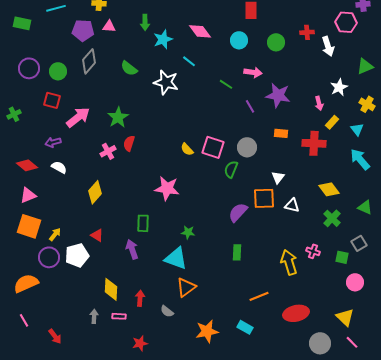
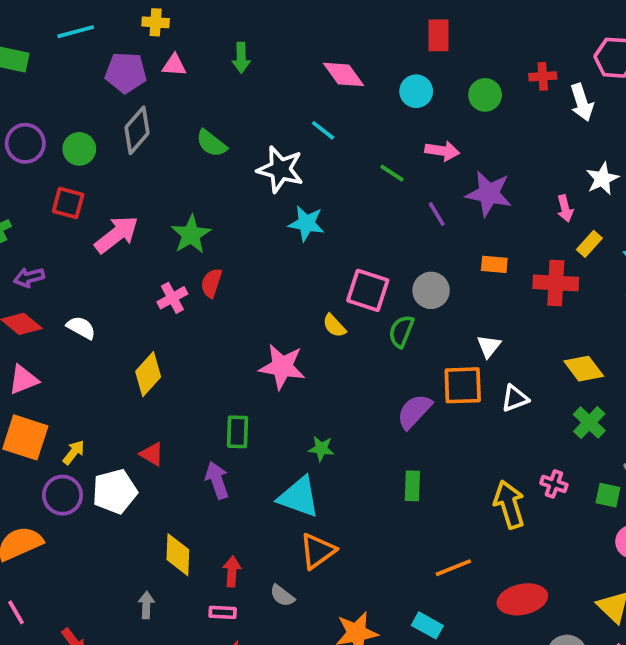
cyan star: (163, 39) -> (306, 223), moved, turned 30
purple arrow: (53, 142) -> (29, 277), moved
yellow semicircle: (187, 149) -> (334, 326), moved
white triangle: (292, 205) -> (515, 398), turned -35
pink rectangle: (119, 316) -> (223, 612), moved

